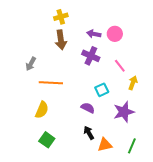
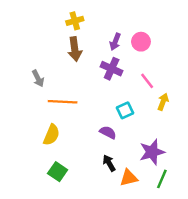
purple arrow: (94, 34) -> (115, 42), turned -80
gray arrow: (31, 64) -> (38, 78), turned -56
purple star: (124, 112) -> (152, 152), moved

